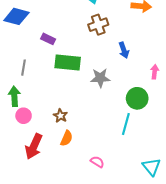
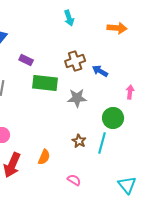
brown cross: (98, 25) -> (75, 61), moved
blue arrow: (124, 50) -> (100, 71), turned 140
brown star: (60, 116) -> (79, 141), moved

